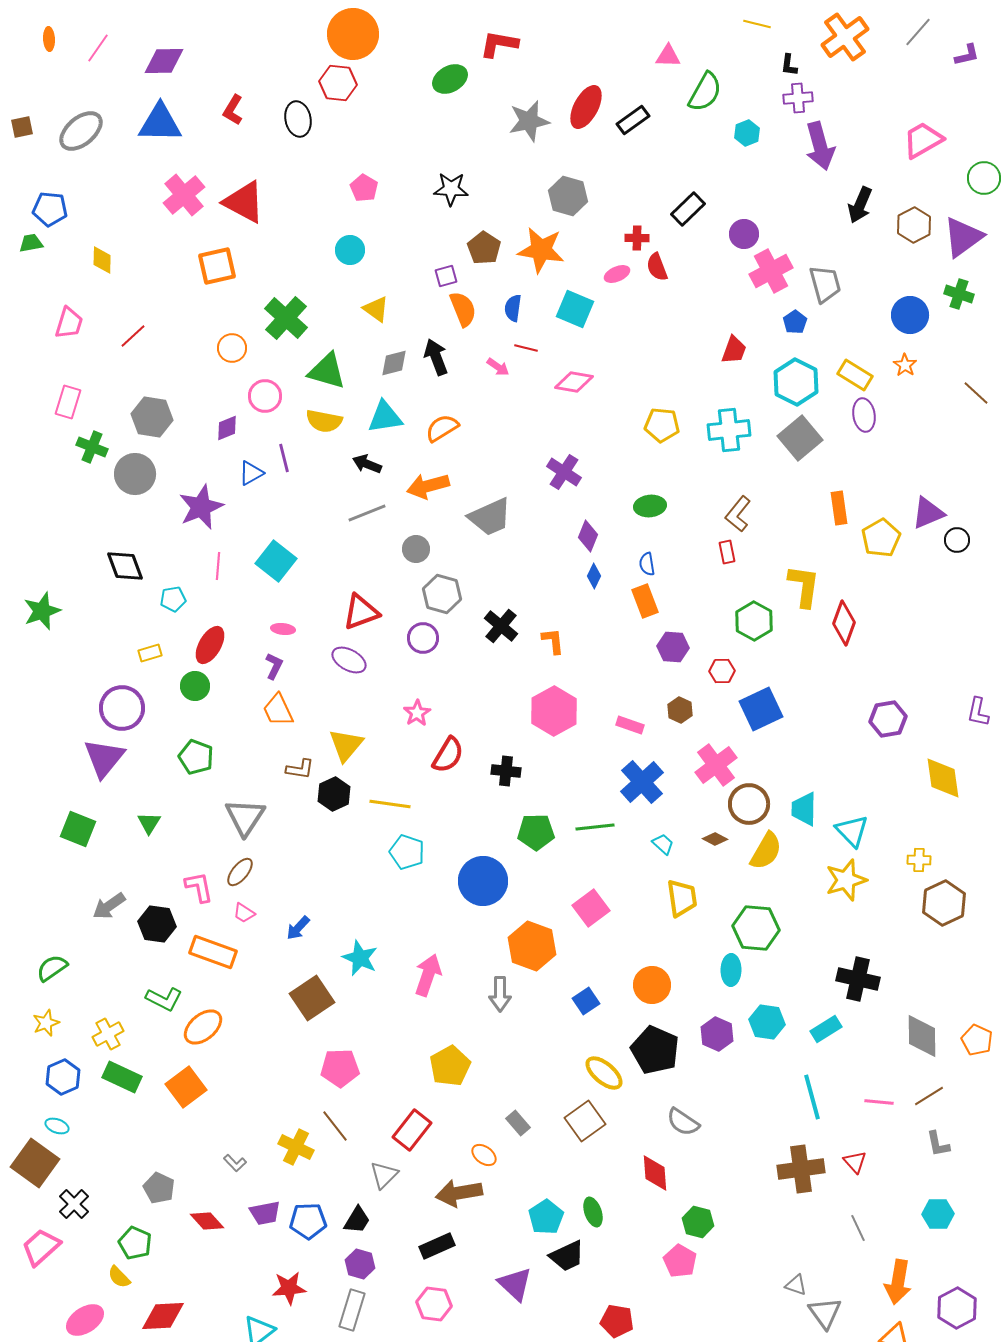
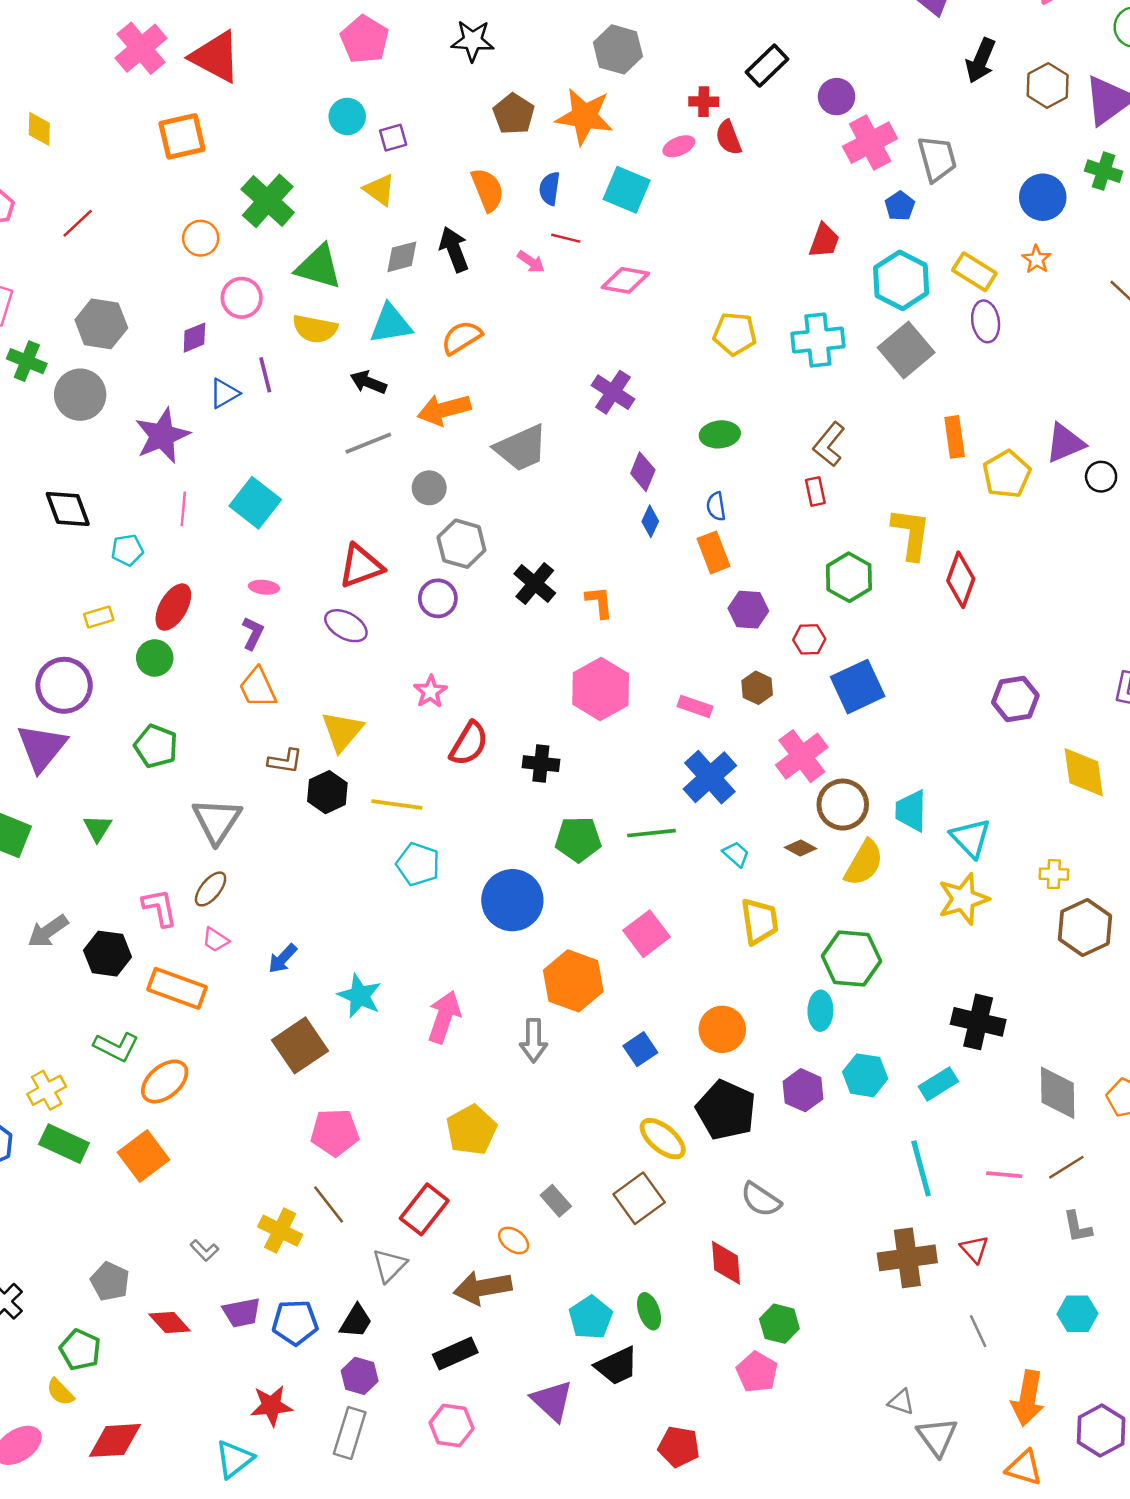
pink pentagon: (364, 188) -> (365, 39), size x1.4
purple square: (446, 276) -> (393, 138), moved

